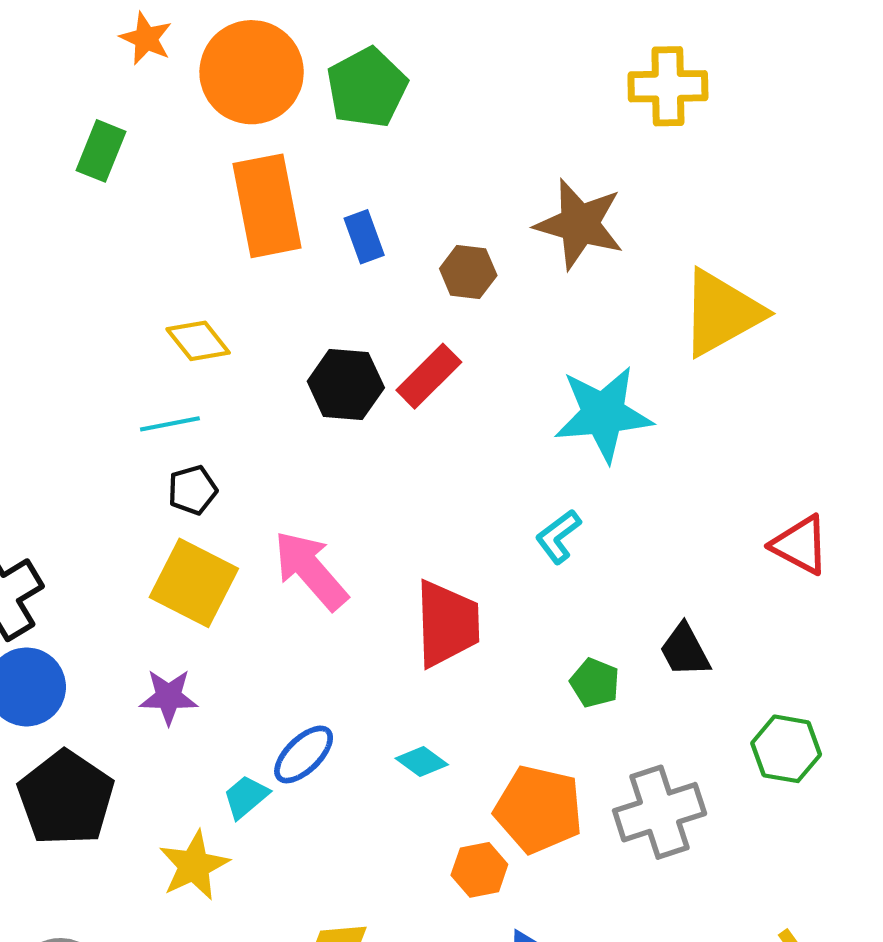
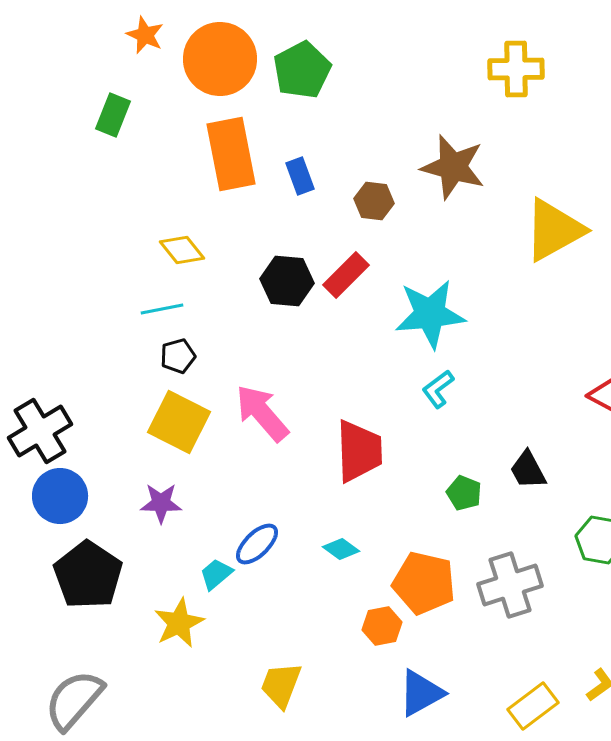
cyan star: (603, 414) -> (430, 314), moved

